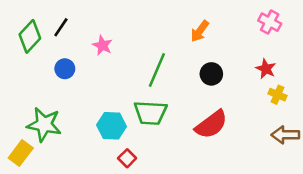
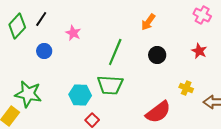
yellow cross: (277, 95) -> (186, 88), moved
red semicircle: (211, 124) -> (158, 112), moved

